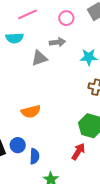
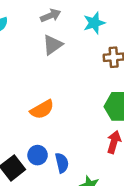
gray triangle: (39, 58) -> (53, 45), moved

